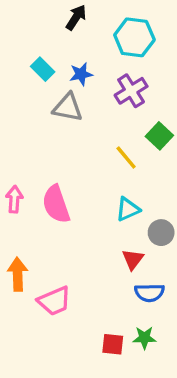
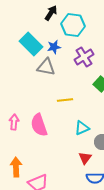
cyan hexagon: (134, 37) -> (73, 25), moved
cyan rectangle: (43, 69) -> (31, 44), size x1.6
yellow line: (126, 158) -> (65, 100), moved, turned -56

